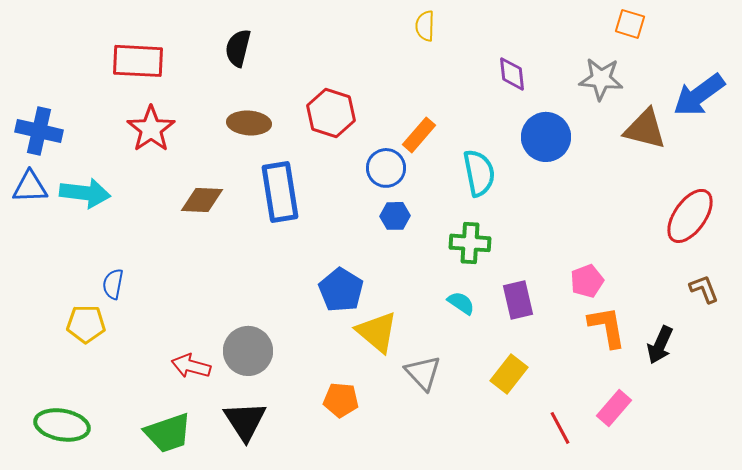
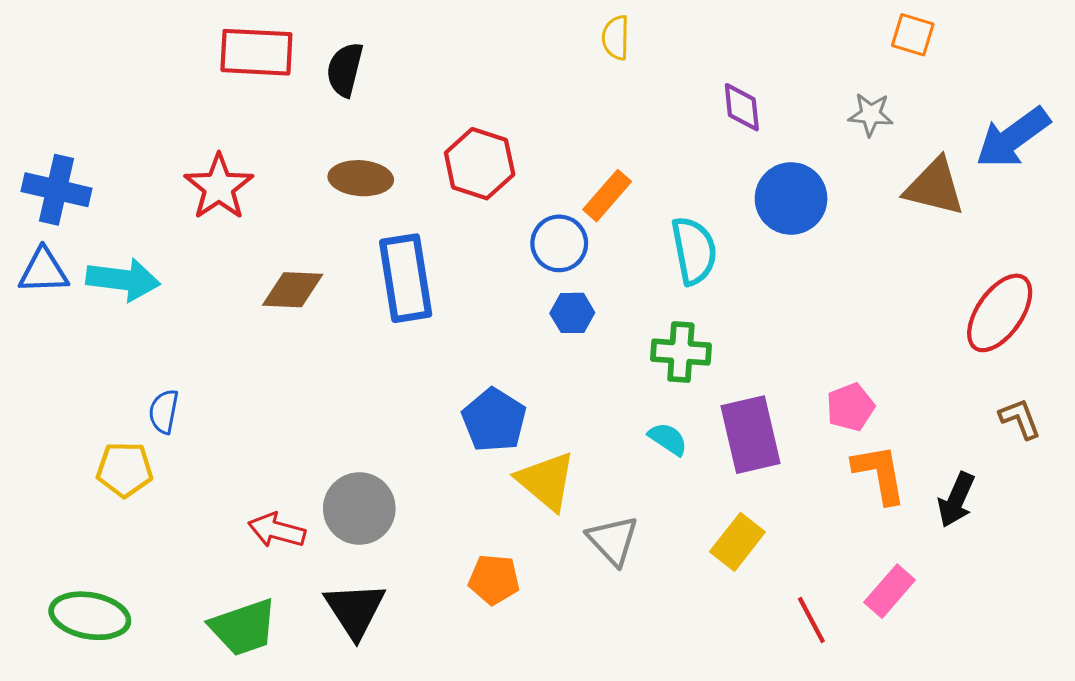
red rectangle: (138, 61) -> (256, 52), moved
gray star: (601, 79) -> (871, 114), size x0.7
purple rectangle: (518, 300) -> (750, 435), size x1.4

